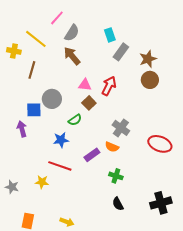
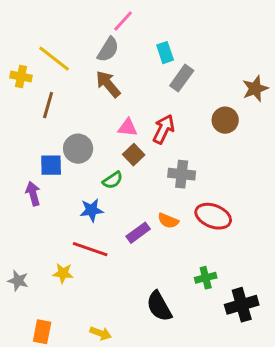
pink line: (57, 18) -> (123, 21), moved
brown star: (148, 59) -> (255, 89), moved
gray cross: (121, 128) -> (182, 174), moved, turned -30
red ellipse: (160, 144) -> (213, 216), moved
green cross: (116, 176) -> (206, 278), moved, turned -32
black semicircle: (118, 204) -> (159, 306), moved, size x1.5

